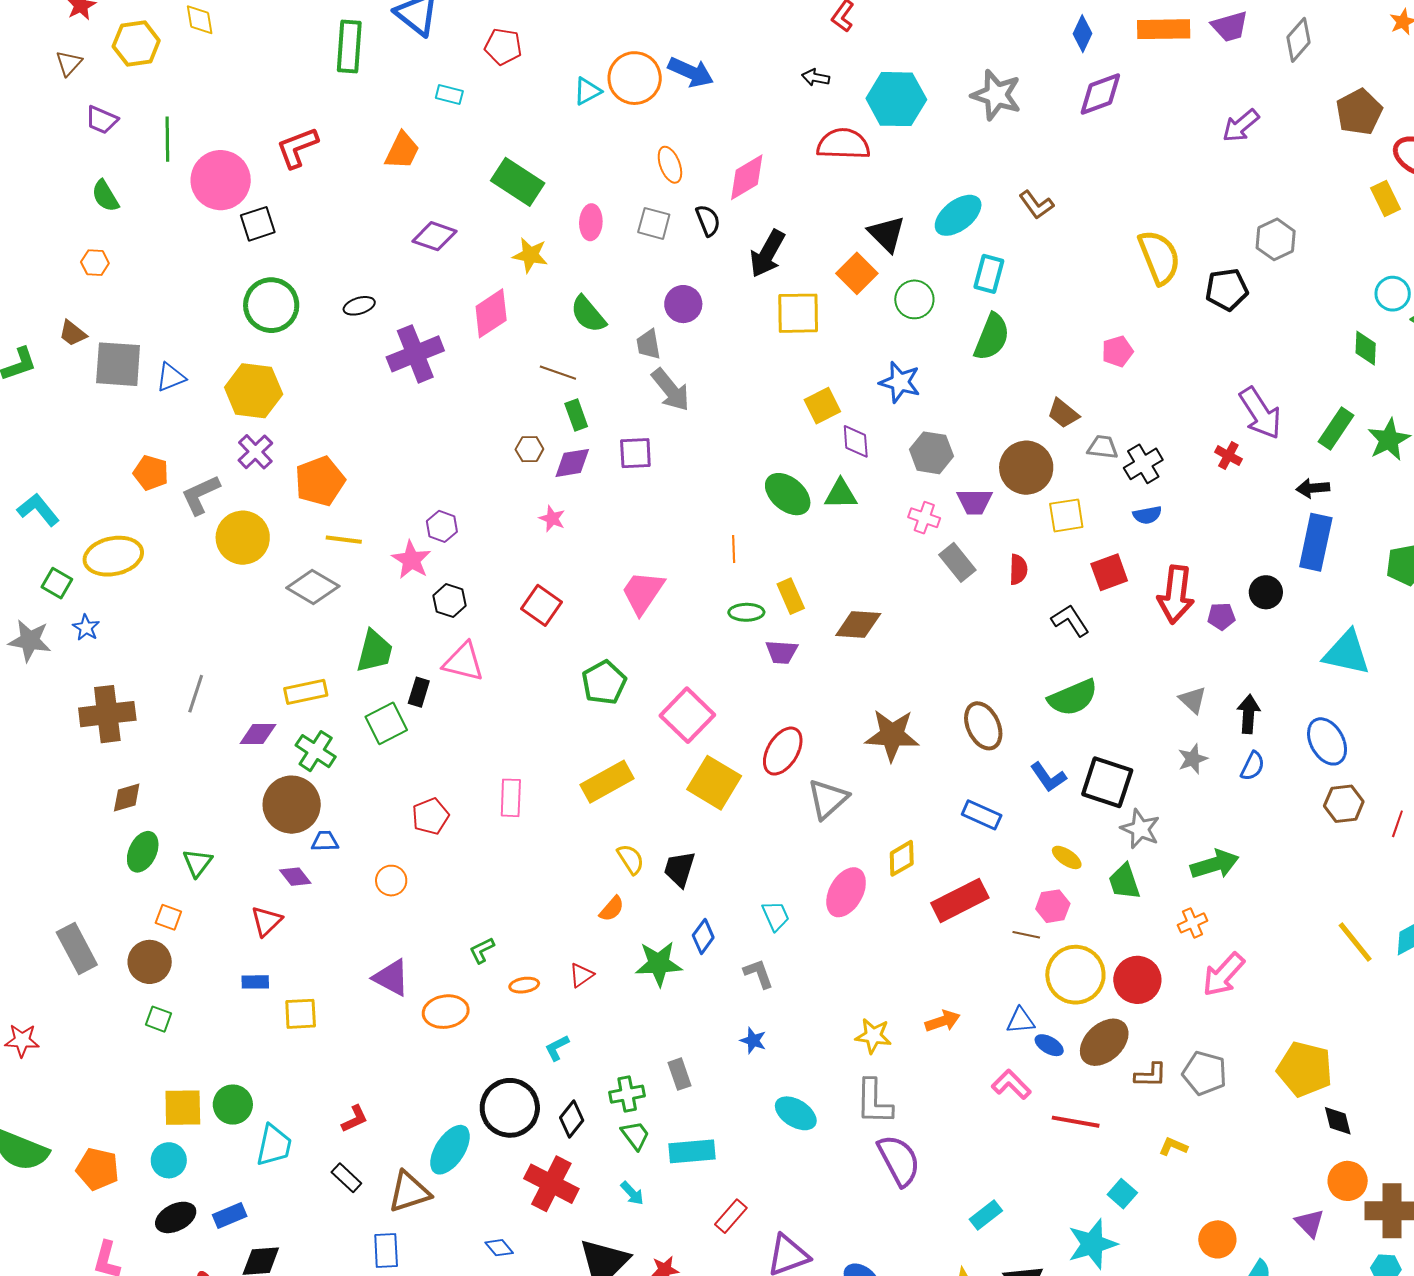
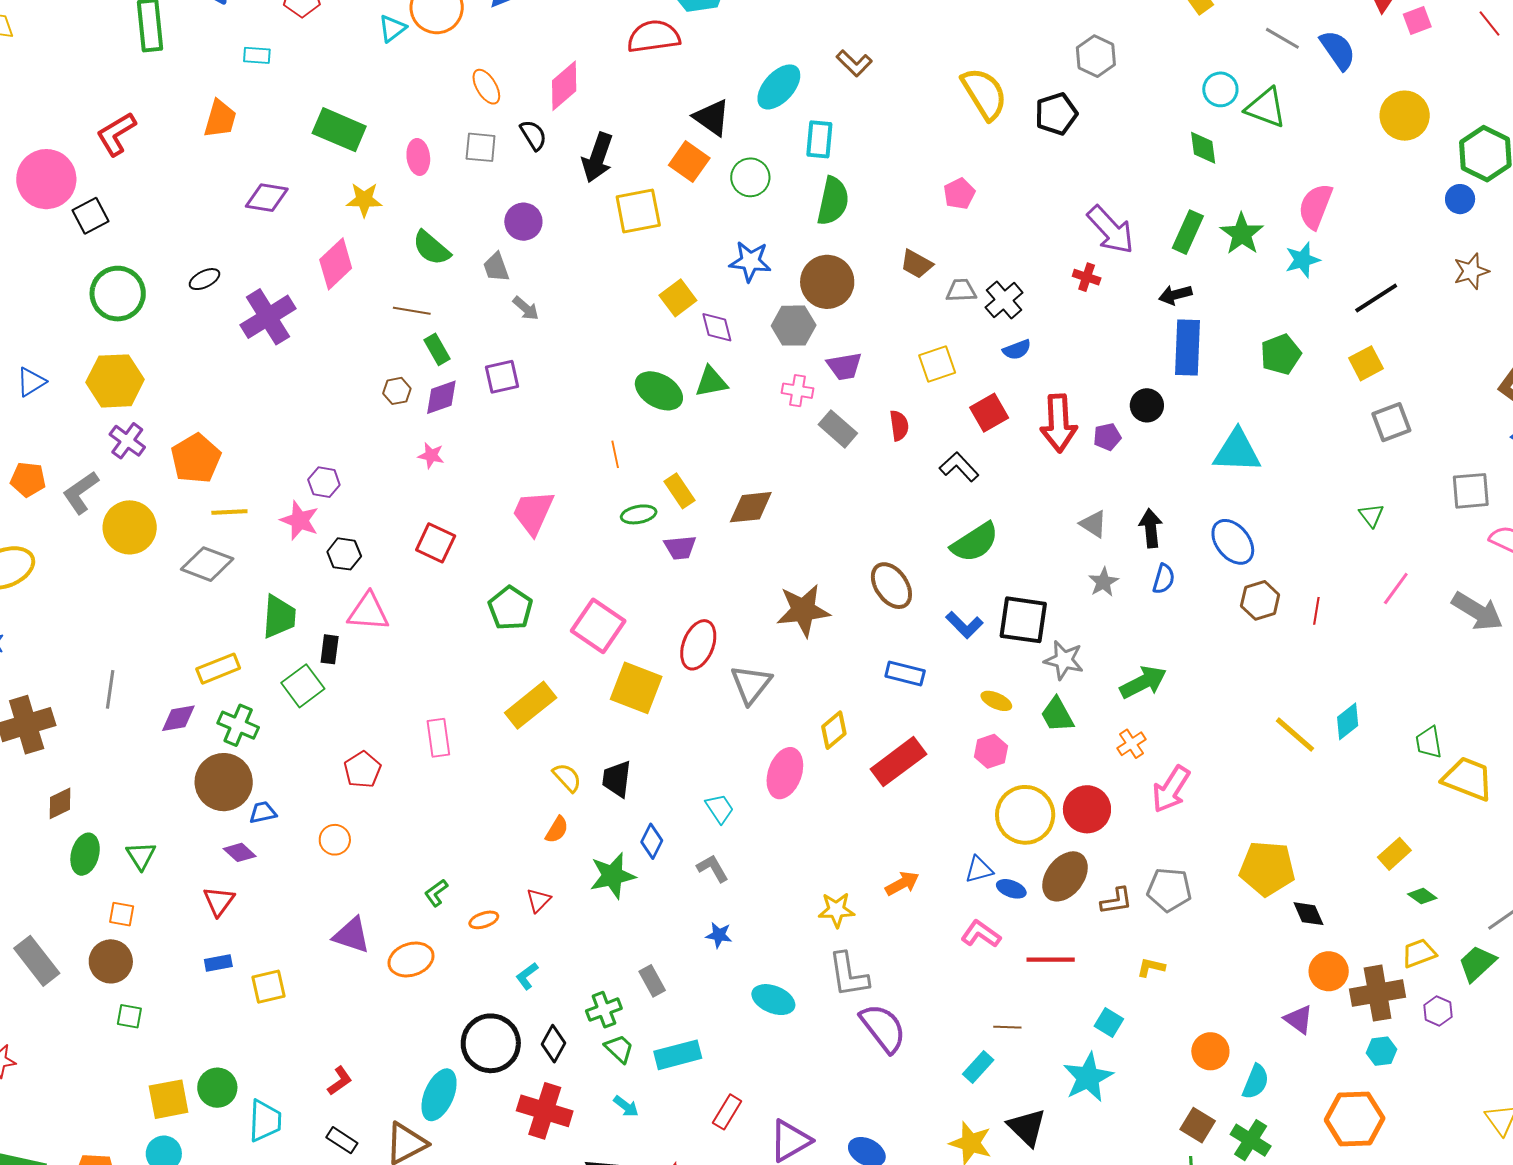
gray arrow: (671, 390) -> (526, 308), size x0.6
brown circle: (1026, 468) -> (827, 282), moved
brown line: (1026, 935) -> (1007, 1027), moved

